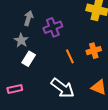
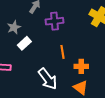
gray star: (21, 40) -> (14, 27), moved
orange cross: (94, 51) -> (81, 66), moved

